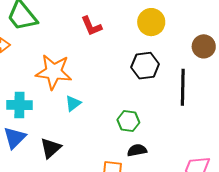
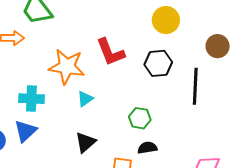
red L-shape: (91, 26) -> (110, 52), moved, size x1.4
black triangle: (51, 148) -> (85, 142), moved

